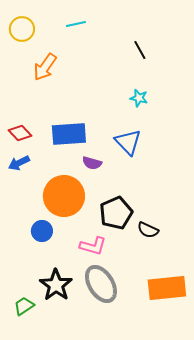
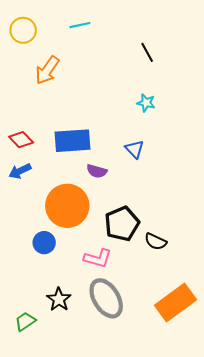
blue triangle: (128, 142) -> (135, 149), size x0.7
black star: (56, 285) -> (59, 299), size x0.7
orange rectangle: (167, 288) -> (176, 303), turned -30

